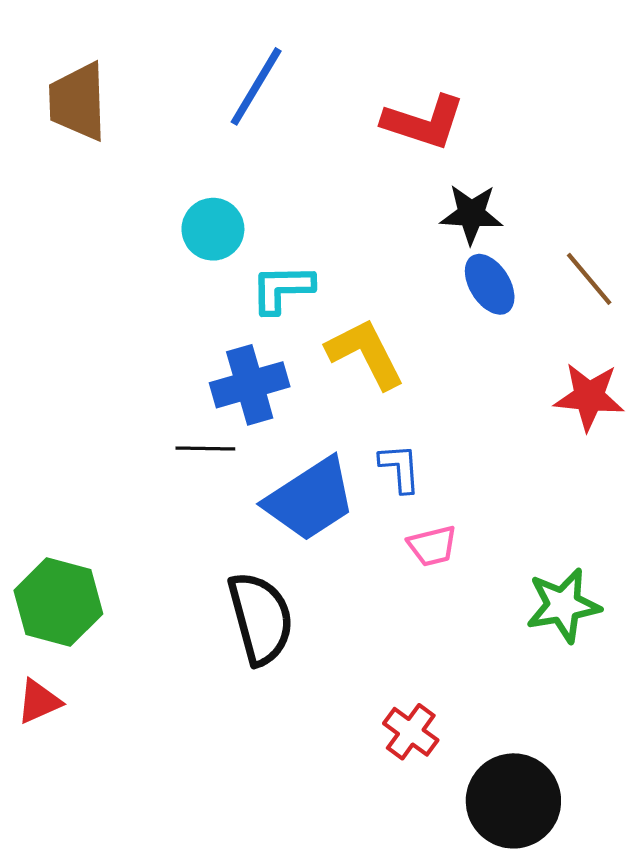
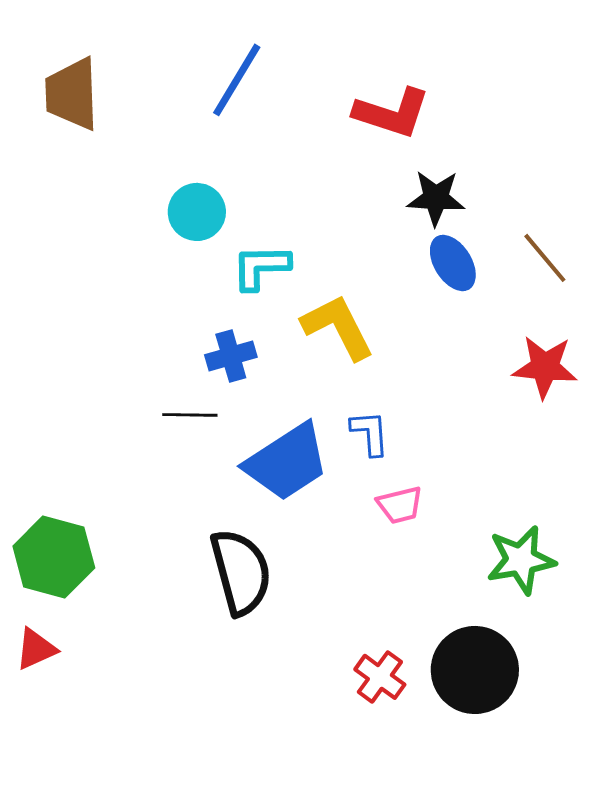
blue cross: (250, 385) -> (231, 356), size x0.7
black circle: (513, 801) -> (475, 670), moved

